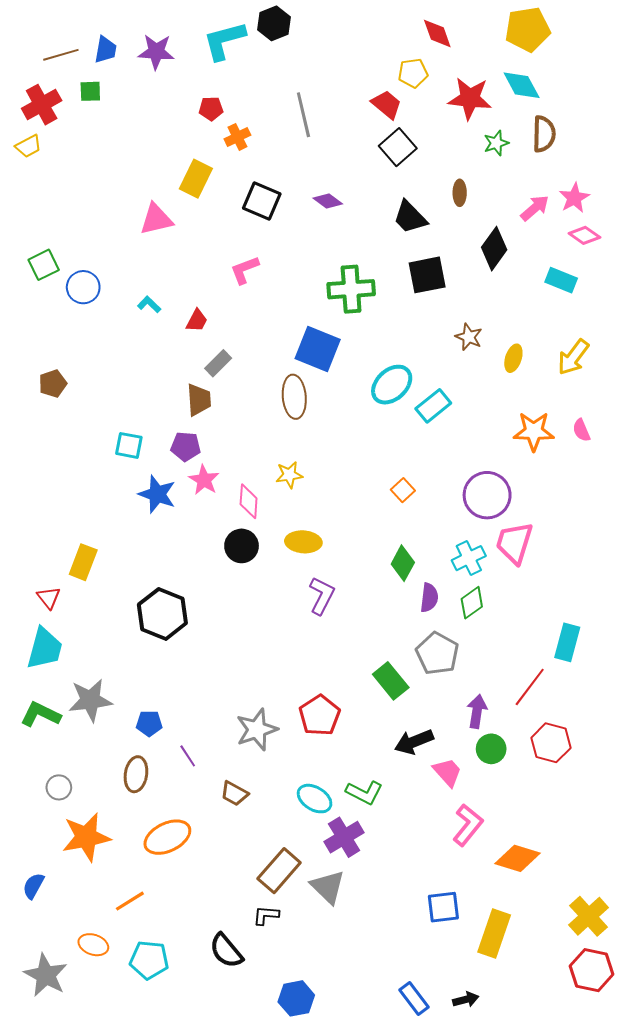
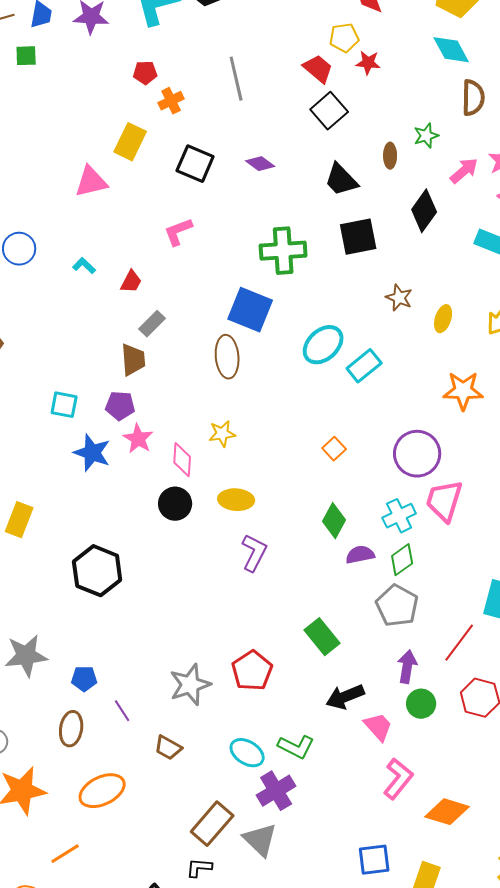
red star: (470, 98) -> (368, 63), moved, size x0.6
green star: (496, 143) -> (426, 136), moved
purple semicircle: (429, 598) -> (360, 555), turned -108
gray pentagon: (437, 653) -> (397, 606), moved

